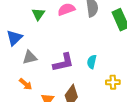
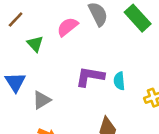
purple L-shape: (63, 62) -> (90, 77), moved, turned -140

